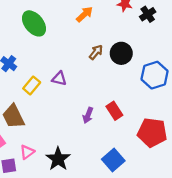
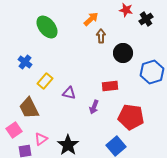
brown arrow: (96, 52) -> (101, 36), moved, turned -40
purple triangle: (59, 79) -> (69, 93), moved
red rectangle: (114, 111) -> (110, 86), moved, turned -63
red pentagon: (152, 133) -> (131, 117), moved

